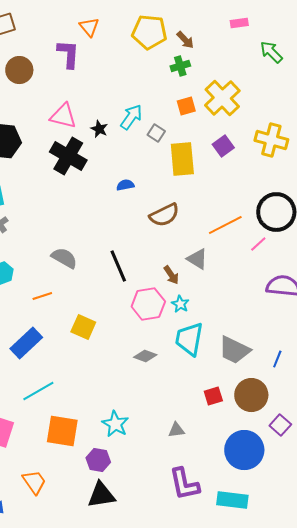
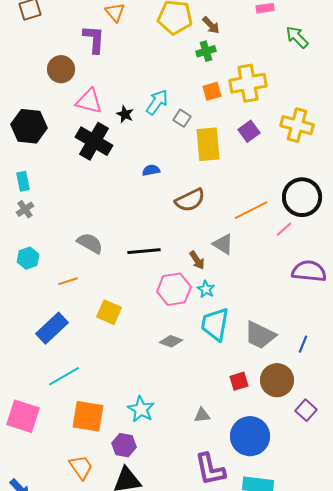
brown circle: (19, 70) -> (61, 69), moved
yellow cross: (222, 98) -> (248, 83), turned 33
black line: (118, 266) -> (144, 251), turned -72
blue circle: (244, 450) -> (250, 436), moved
orange trapezoid: (34, 482) -> (81, 467), moved

